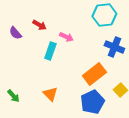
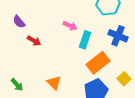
red arrow: (39, 25) -> (34, 41), moved
cyan rectangle: (50, 51) -> (85, 40), moved

